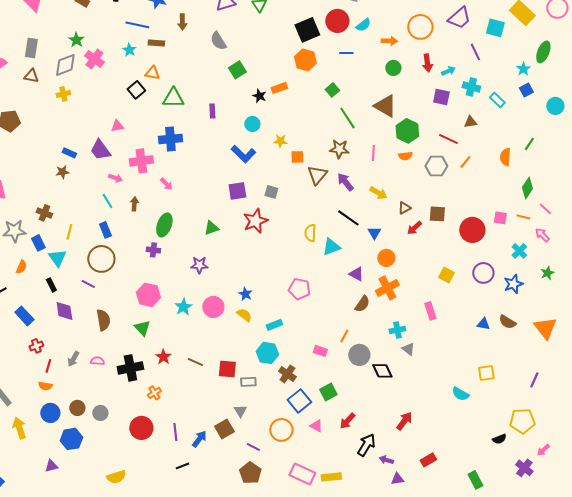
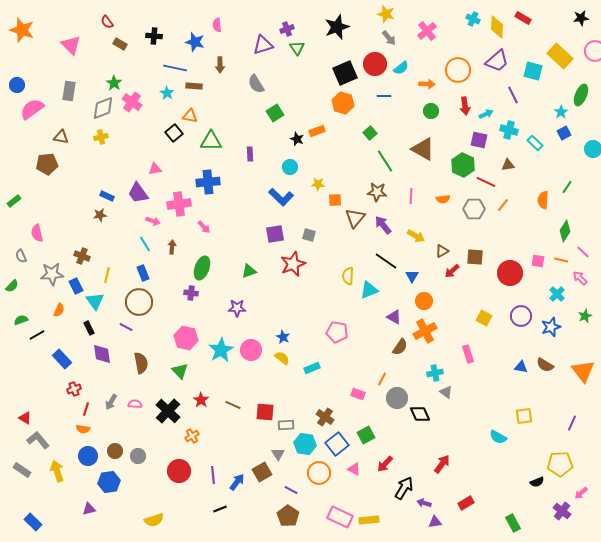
brown triangle: (31, 76) -> (61, 137), moved
green hexagon: (407, 131) -> (463, 165), moved
cyan star: (183, 307) -> (221, 350), size x1.4
cyan hexagon: (267, 353) -> (305, 444), moved
black cross: (130, 368) -> (168, 411), turned -35

